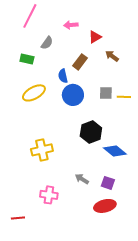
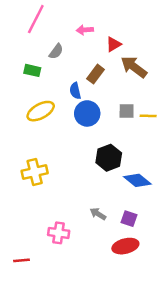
brown arrow: (112, 56) -> (134, 67), size x1.6
yellow cross: (42, 150) -> (35, 172), moved

